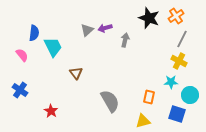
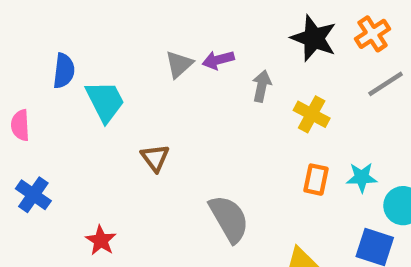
gray line: (182, 39) -> (386, 84), turned 30
pink semicircle: (22, 55) -> (20, 125), moved, turned -144
yellow cross: (179, 61) -> (312, 114), moved
orange rectangle: (149, 97) -> (316, 180), moved

